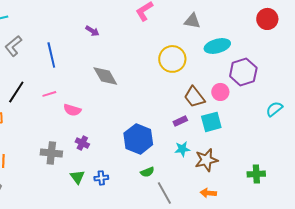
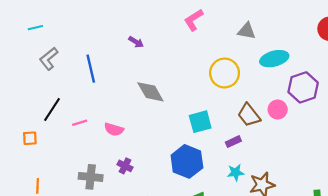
pink line: (49, 94) -> (80, 123), moved
cyan square: (211, 122) -> (200, 122), moved

